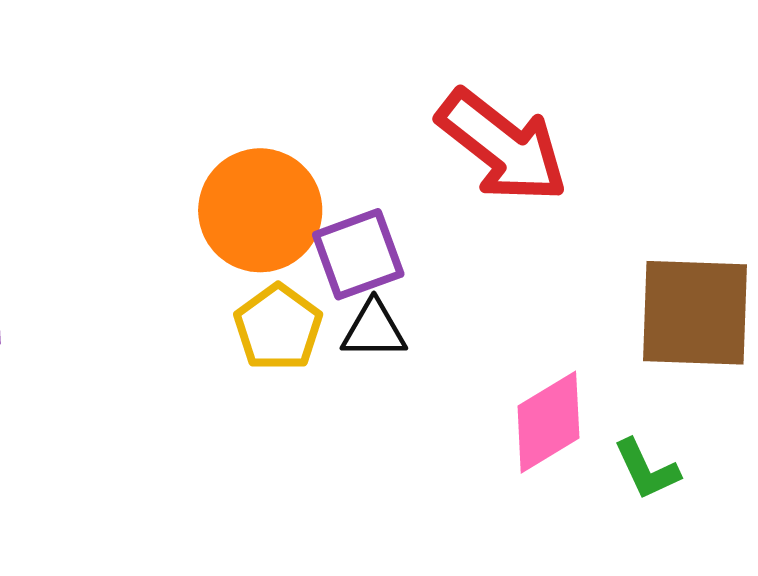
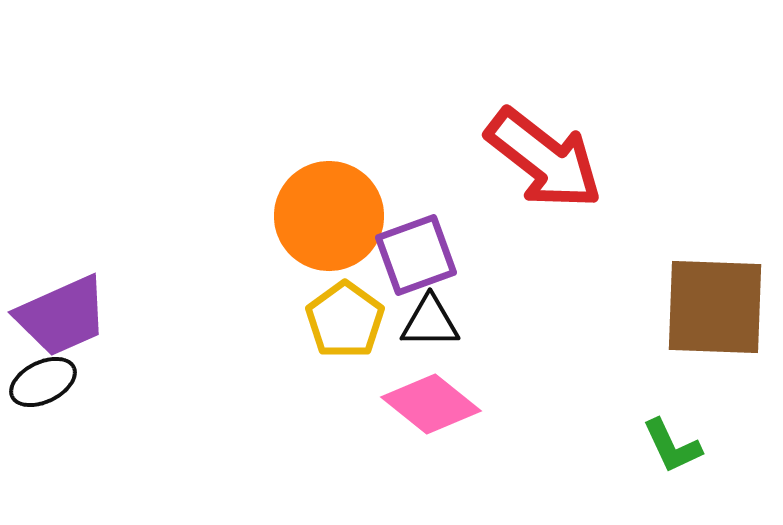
pink diamond: (548, 422) -> (431, 404), moved, turned 70

